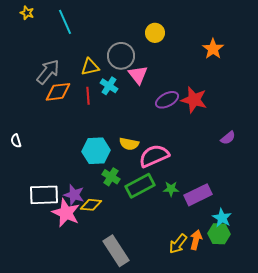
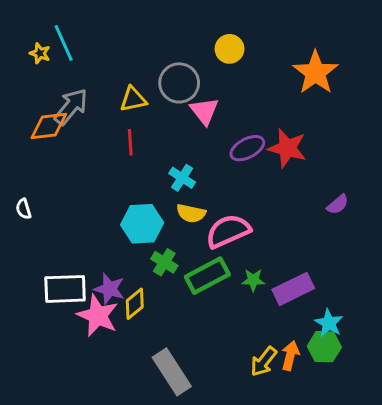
yellow star: (27, 13) -> (40, 53), moved
cyan line: (65, 22) -> (64, 43), moved
orange star: (213, 49) -> (315, 73), size x1.4
cyan cross: (109, 86) -> (182, 178), moved
orange diamond: (58, 92) -> (49, 126), moved
yellow diamond: (91, 205) -> (135, 304), turned -45

